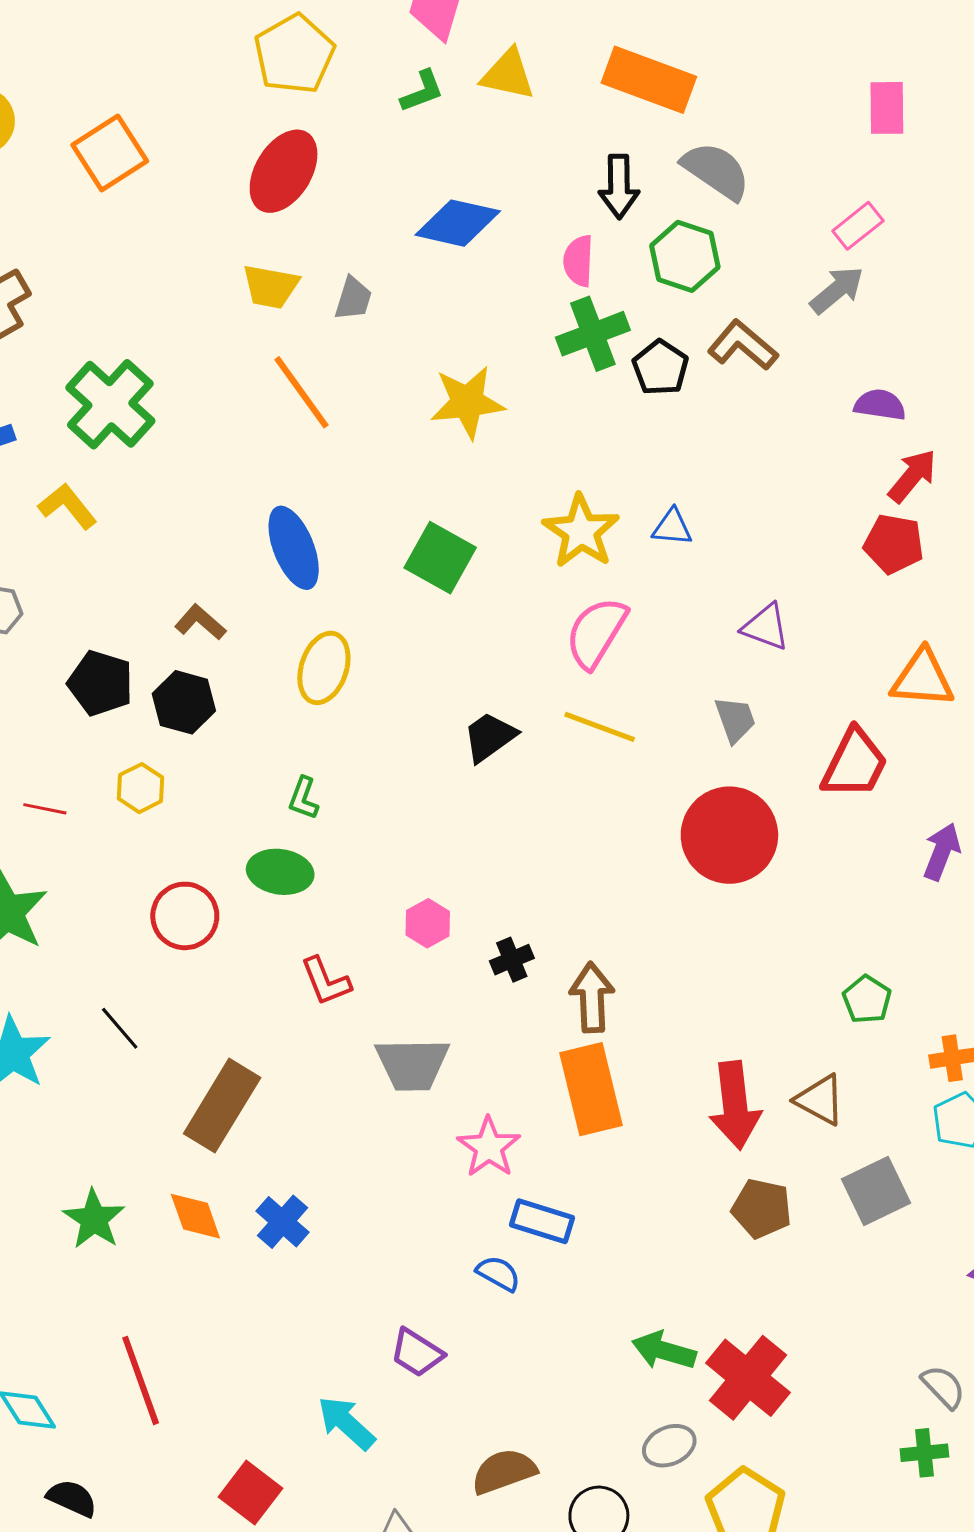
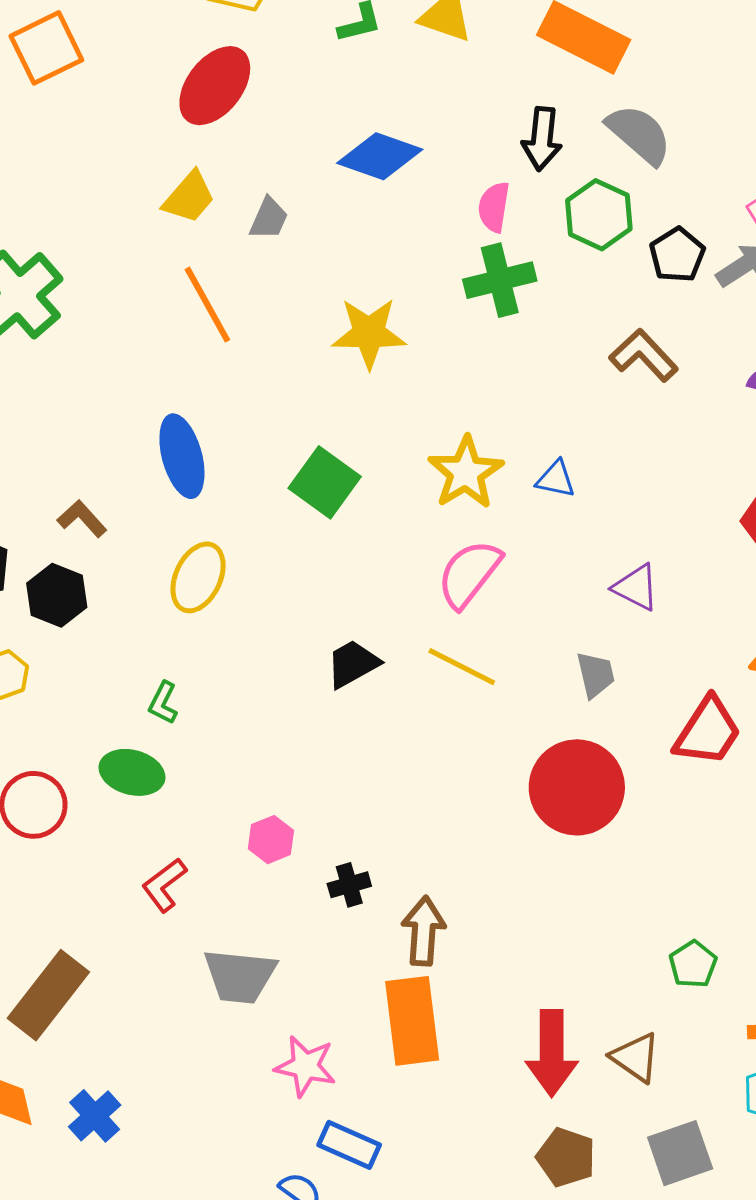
yellow trapezoid: (271, 286) -> (189, 197), turned -66
brown L-shape: (743, 345) -> (644, 355), moved
black pentagon: (660, 368) -> (677, 255), moved
red L-shape: (326, 981) -> (164, 885), turned 68
pink star: (489, 1147) -> (305, 1066), turned -30

